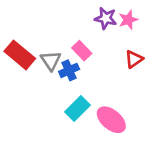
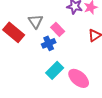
gray triangle: (51, 61) -> (36, 21), moved

